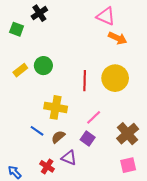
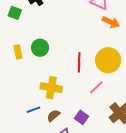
yellow rectangle: (20, 70) -> (18, 52), turned -64
pink line: (94, 117) -> (96, 87), moved
blue line: (37, 131) -> (33, 110), turned -56

